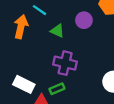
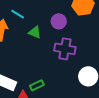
purple cross: (65, 63) -> (65, 49), moved

